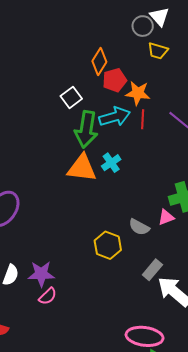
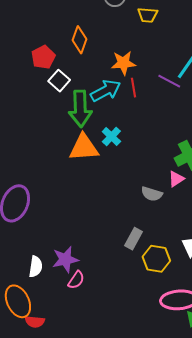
yellow trapezoid: (158, 51) -> (148, 15), moved
red pentagon: (115, 80) -> (43, 57), moved
yellow hexagon: (108, 245) -> (156, 259), moved
gray rectangle: (152, 270) -> (134, 239), moved

